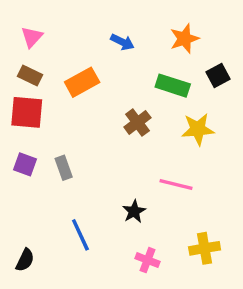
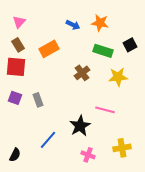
orange star: (184, 39) -> (100, 23), moved, turned 30
brown rectangle: (30, 76) -> (18, 45), turned 32
black star: (134, 211) -> (80, 126), size x1.5
blue line: (80, 235) -> (48, 140), turned 66

